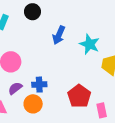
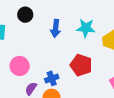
red pentagon: (79, 96) -> (81, 65), moved

